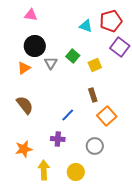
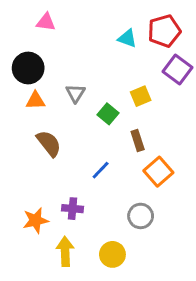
black circle: (35, 46) -> (28, 68), moved
green square: (73, 56) -> (108, 114), moved
orange triangle: (24, 68) -> (36, 101), turned 32
brown semicircle: (25, 105) -> (49, 143), moved
purple cross: (58, 139) -> (73, 209), moved

